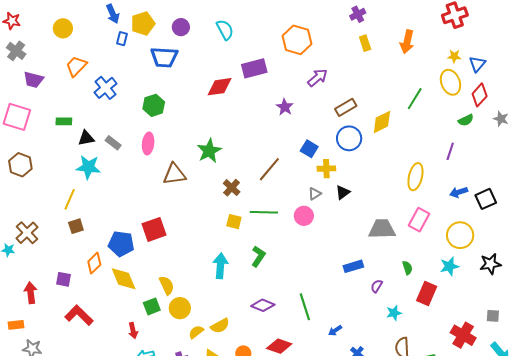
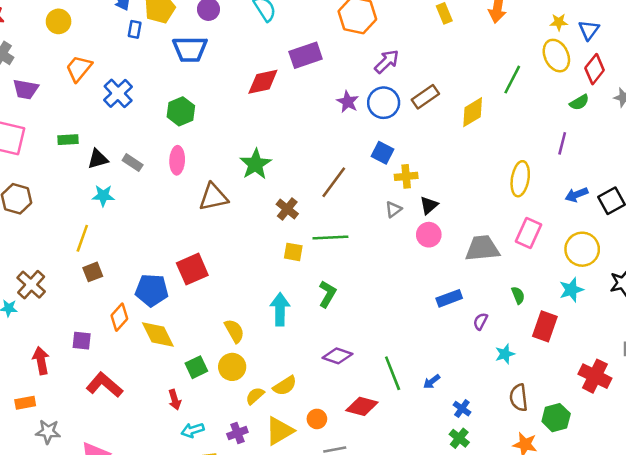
blue circle: (349, 138) -> (384, 103), moved
cyan star: (88, 167) -> (103, 196), size x0.7
pink circle: (304, 216) -> (429, 235), moved
yellow semicircle: (167, 285) -> (234, 331), moved
green line: (305, 307) -> (393, 373), moved

